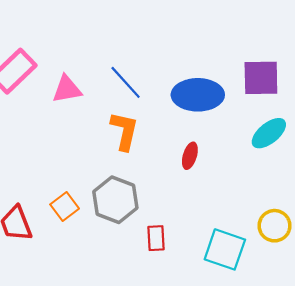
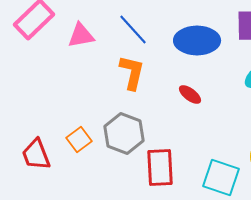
red ellipse: (190, 156) -> (190, 94), turned -70
red rectangle: (156, 238) -> (160, 168), size x1.6

